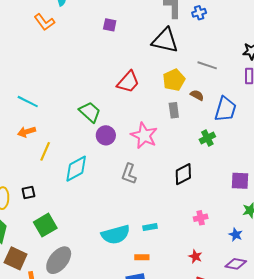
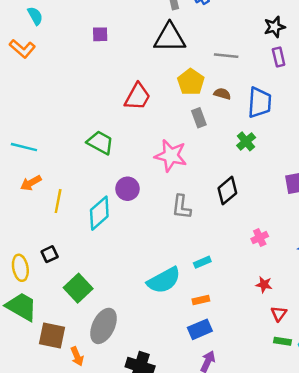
purple circle: (106, 135) -> (128, 189), moved
gray L-shape: (129, 174) -> (181, 207), moved

